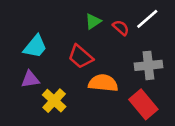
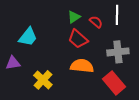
white line: (147, 19) -> (117, 15), turned -48
red trapezoid: (81, 57) -> (78, 39), moved
purple triangle: (30, 79) -> (13, 63), moved

